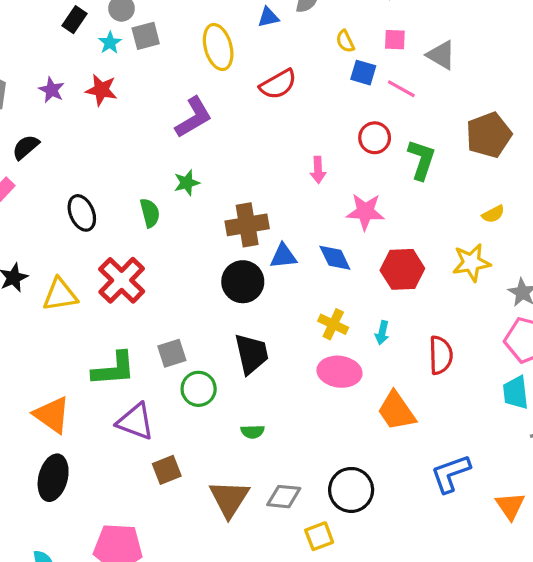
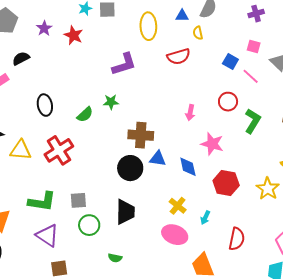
yellow semicircle: (345, 41) -> (198, 33), moved
green semicircle: (150, 213) -> (85, 115), turned 48
yellow star: (471, 263) -> (268, 189), turned 30

